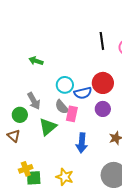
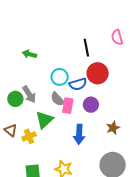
black line: (102, 41) -> (86, 48), moved
purple circle: (103, 109) -> (91, 105), moved
green circle: (20, 115) -> (15, 99), moved
yellow cross: (26, 169) -> (29, 136), moved

